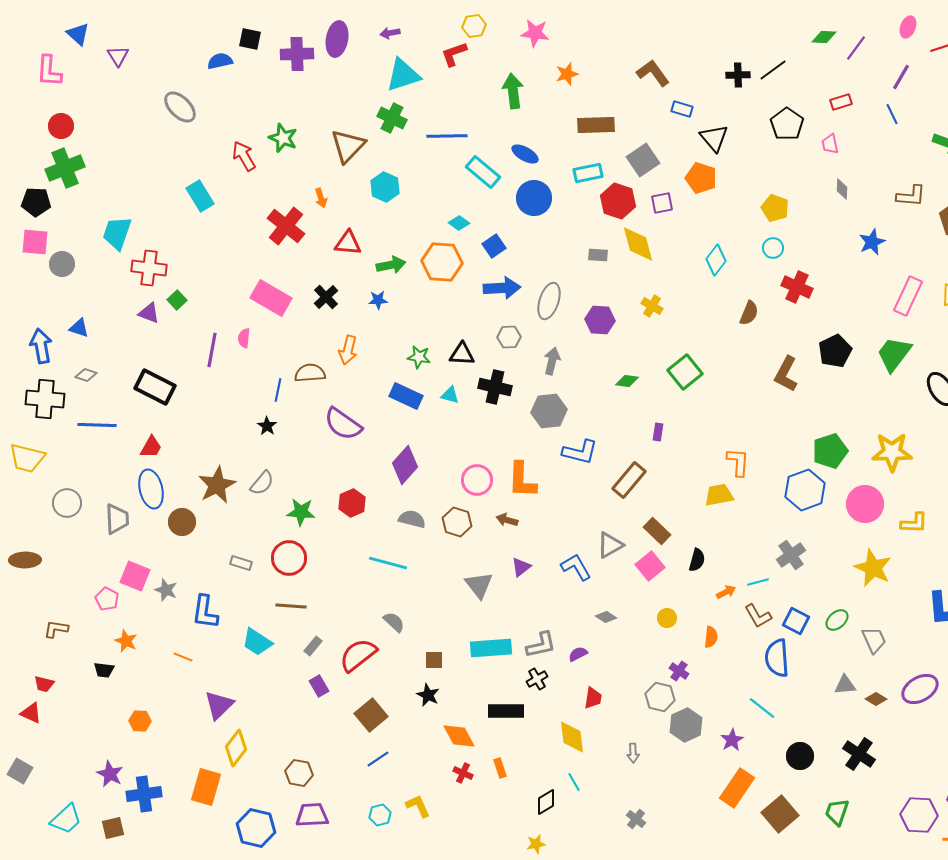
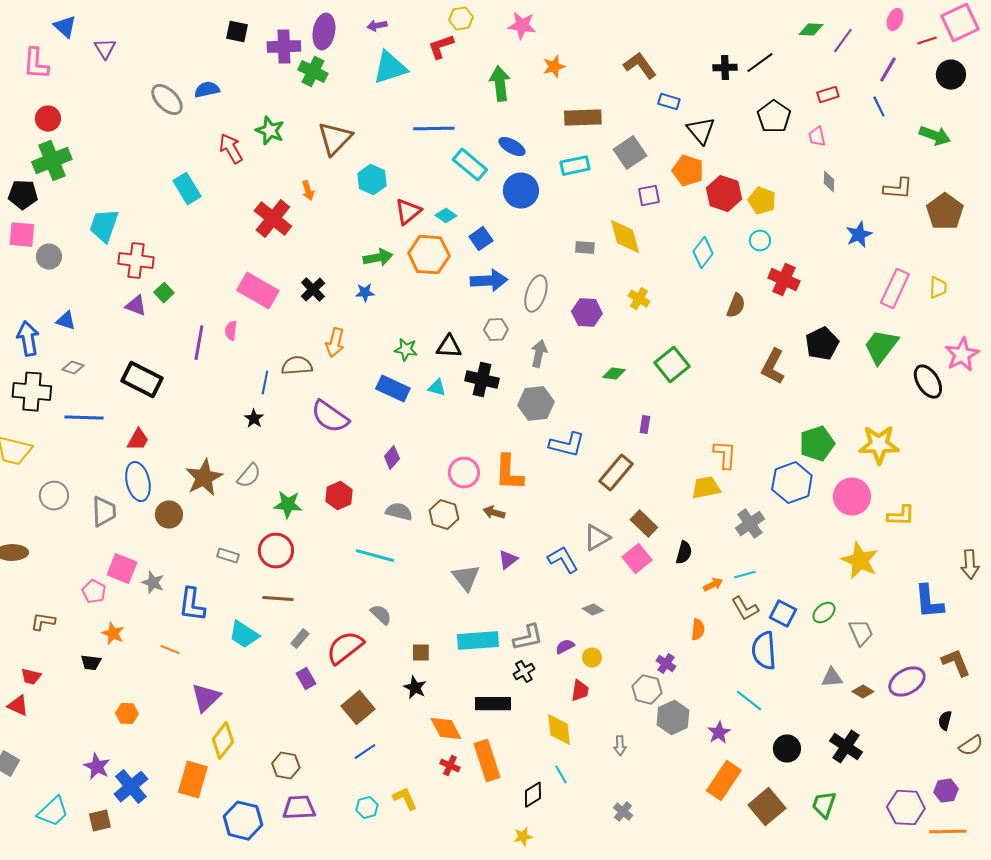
blue semicircle: (220, 61) -> (207, 90), moved
green cross: (392, 118) -> (313, 72), moved
red hexagon: (618, 201) -> (724, 194), moved
red triangle: (348, 243) -> (408, 212), moved, turned -44
purple diamond: (405, 465) -> (392, 458), size x0.6
gray cross: (791, 555) -> (750, 524), moved
yellow circle: (667, 618) -> (592, 658), moved
orange rectangle: (500, 768) -> (487, 761), size x2.0
blue cross: (144, 794) -> (131, 787), turned -32

